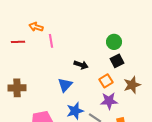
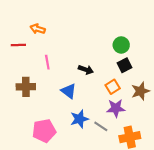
pink line: (51, 41) -> (47, 62), moved
blue triangle: (65, 85) -> (69, 91), turned -35
brown cross: (17, 88) -> (26, 87), moved

